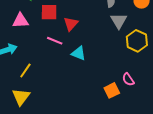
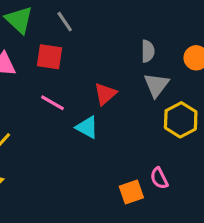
red triangle: (71, 24) -> (105, 94), moved

